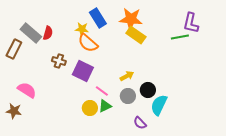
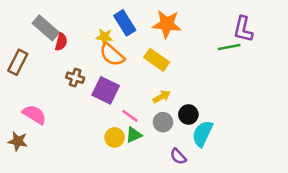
gray rectangle: (31, 33) -> (46, 28), moved
yellow rectangle: (136, 35) -> (157, 60), moved

